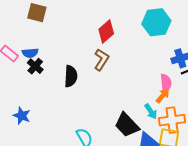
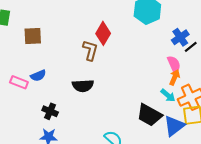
brown L-shape: (101, 60) -> (90, 50), moved
black cross: (35, 66) -> (50, 111), moved
black semicircle: (71, 76) -> (83, 86), turned 100

